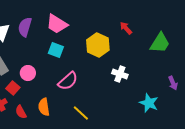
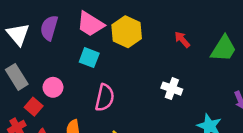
red arrow: (126, 28) -> (182, 39), moved
yellow hexagon: (98, 45) -> (127, 32), moved
pink semicircle: (68, 81) -> (105, 98), turned -35

